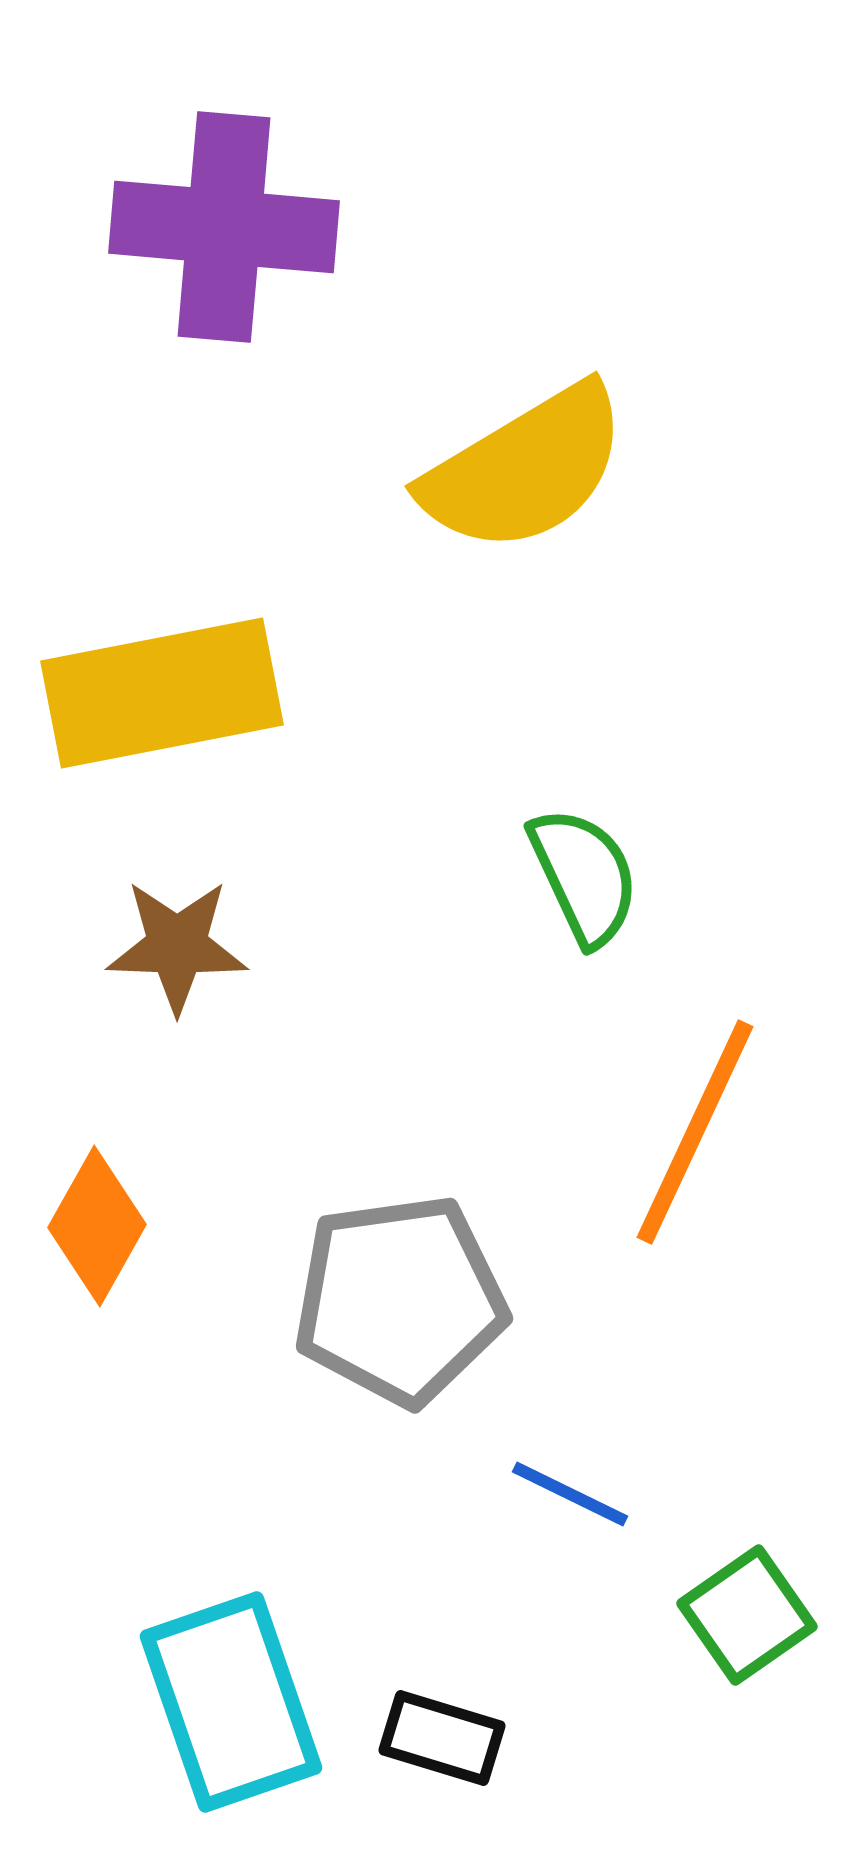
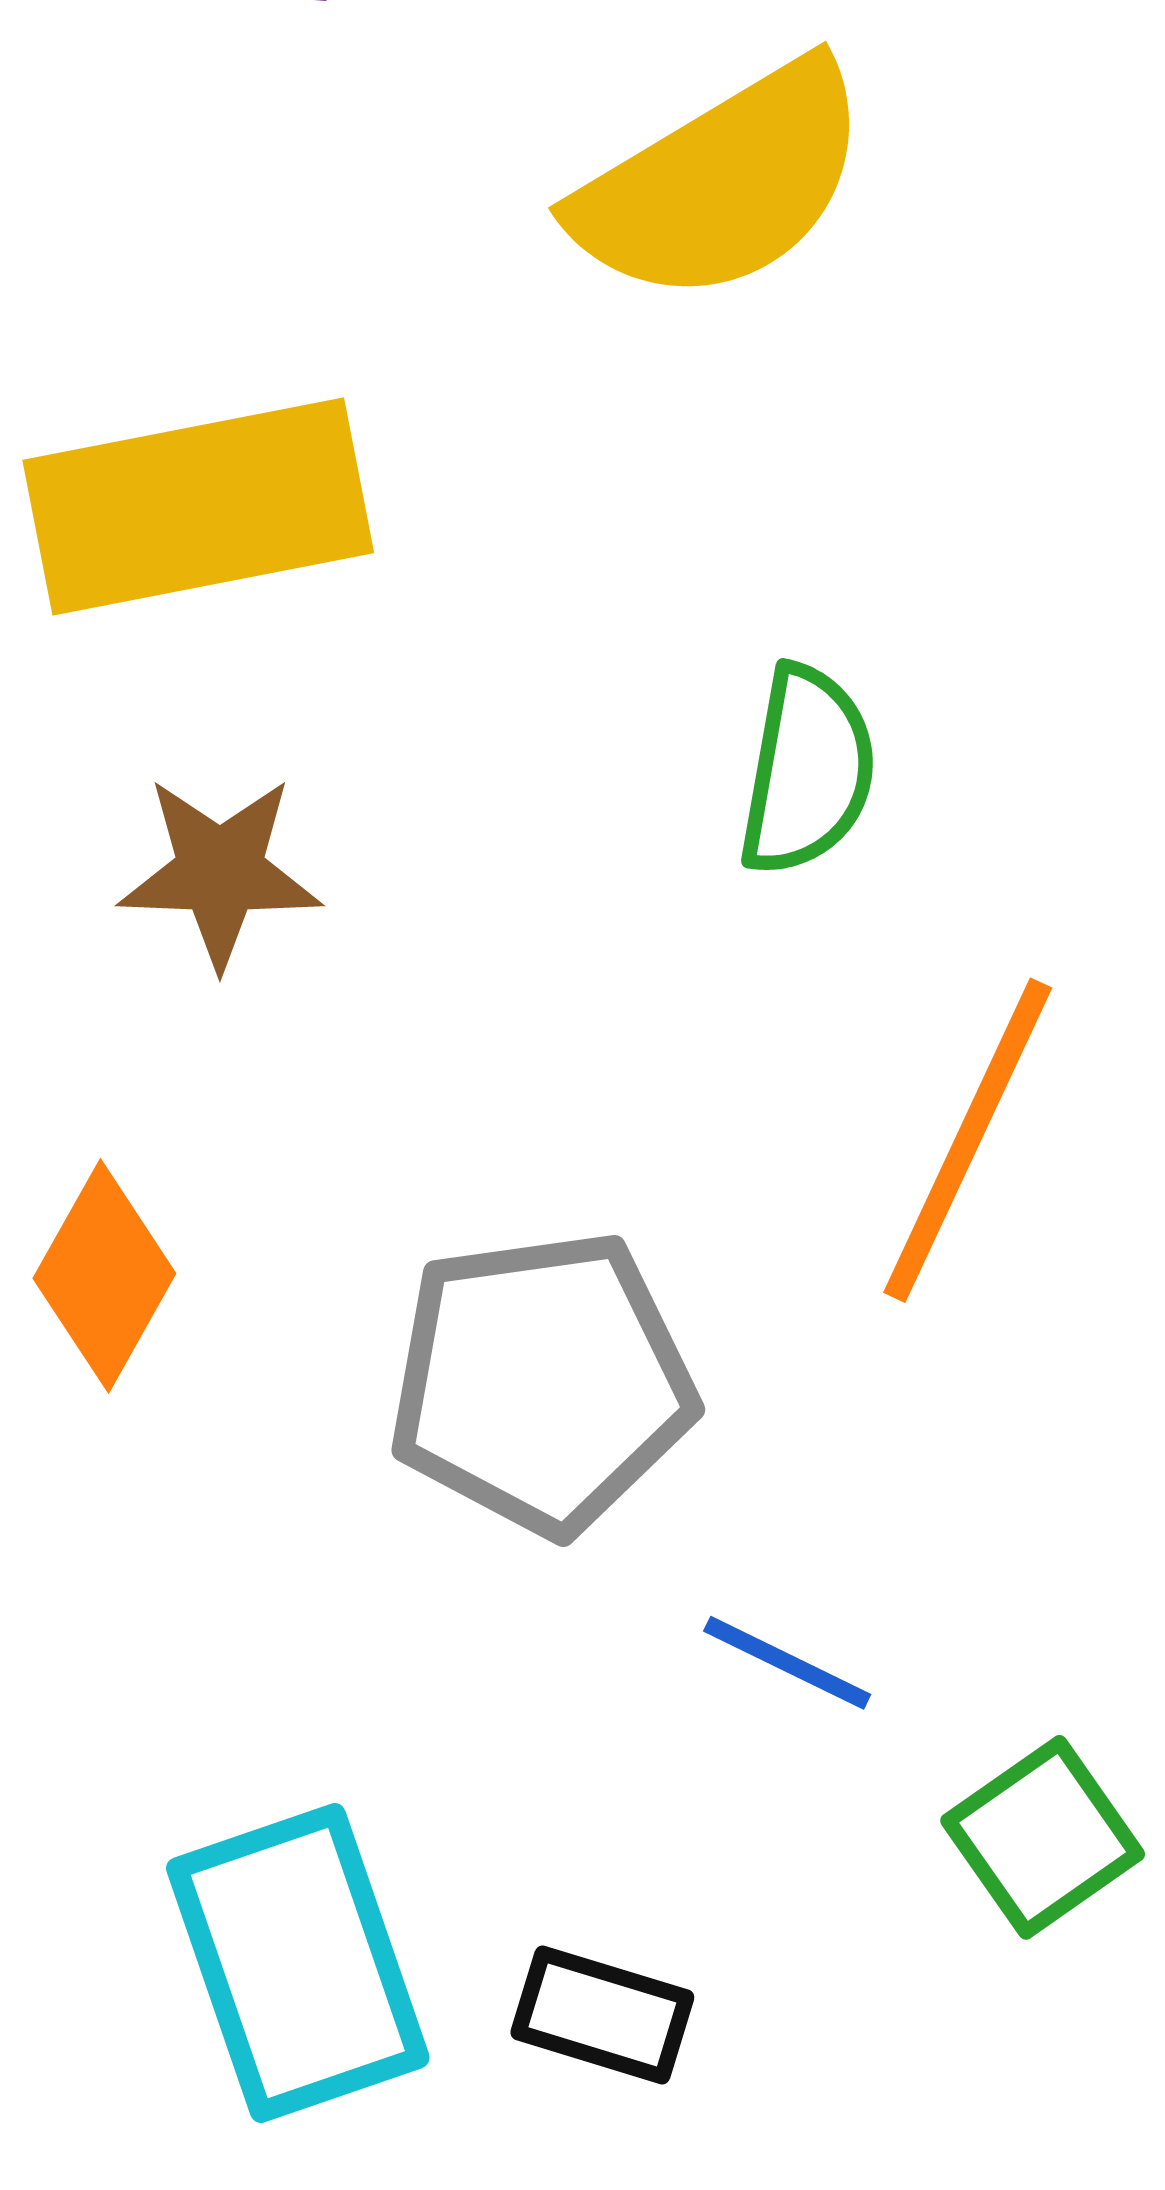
green semicircle: (584, 876) -> (807, 771), turned 35

